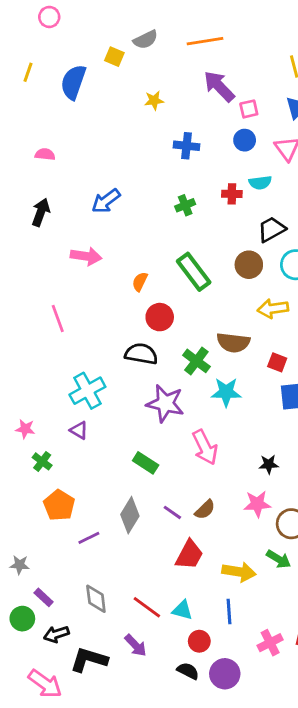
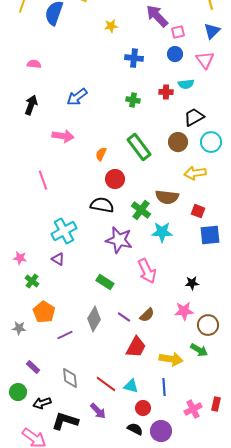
green cross: (185, 205) -> (133, 100), turned 32
gray star: (20, 565) -> (19, 328), moved
purple rectangle: (44, 597) -> (33, 367), moved

